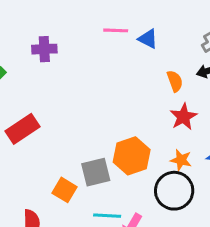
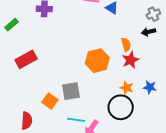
orange semicircle: (175, 81) -> (126, 45), moved
orange hexagon: (132, 156) -> (97, 61), moved

